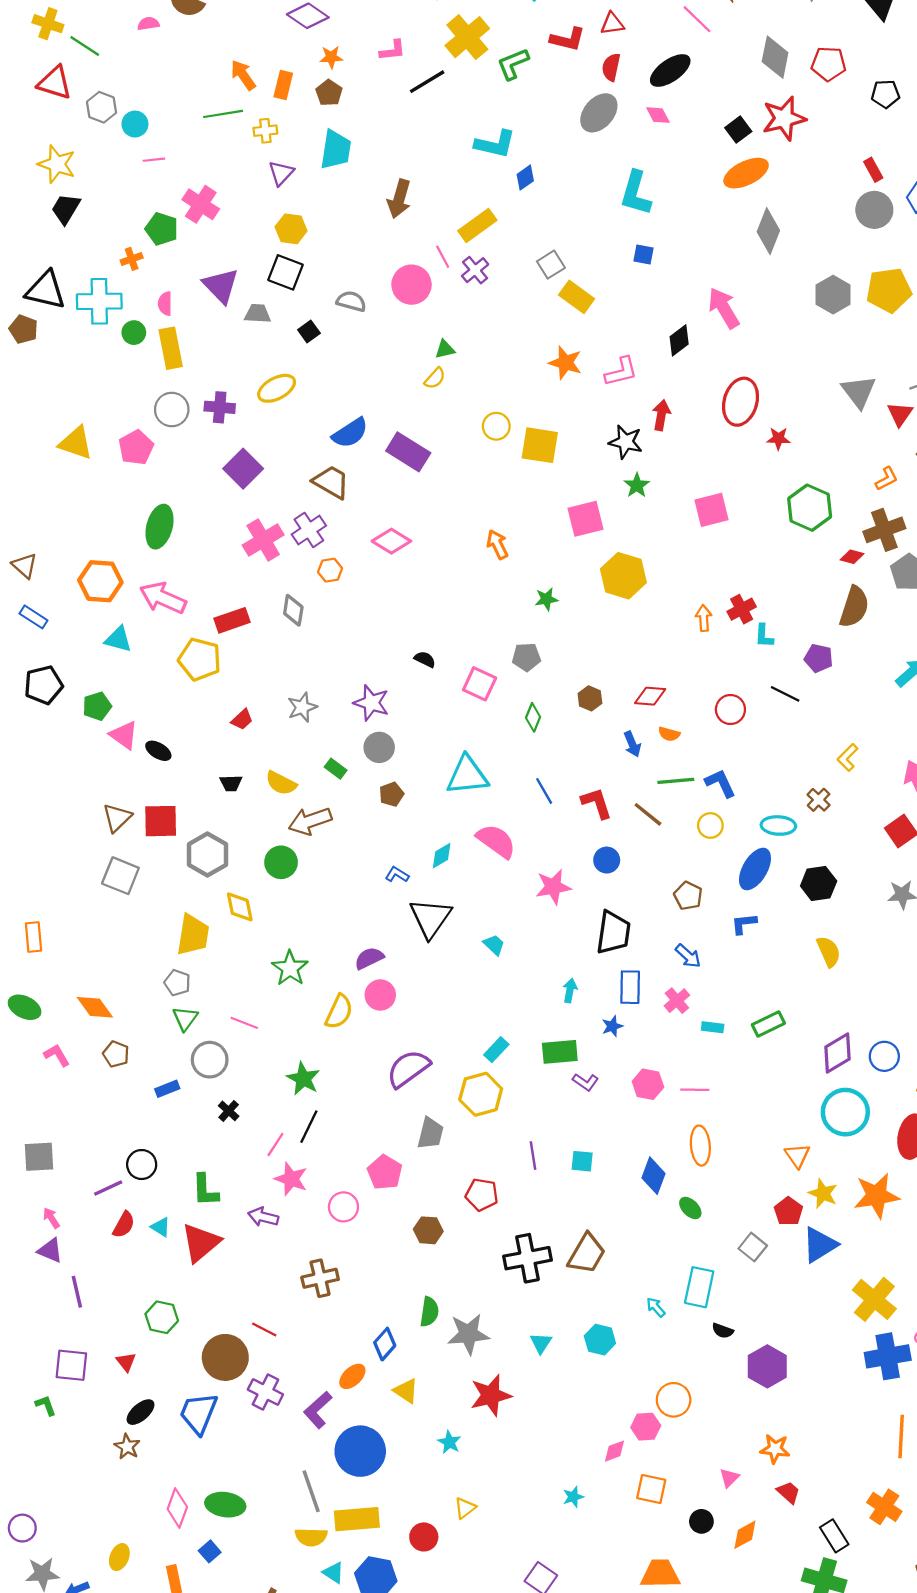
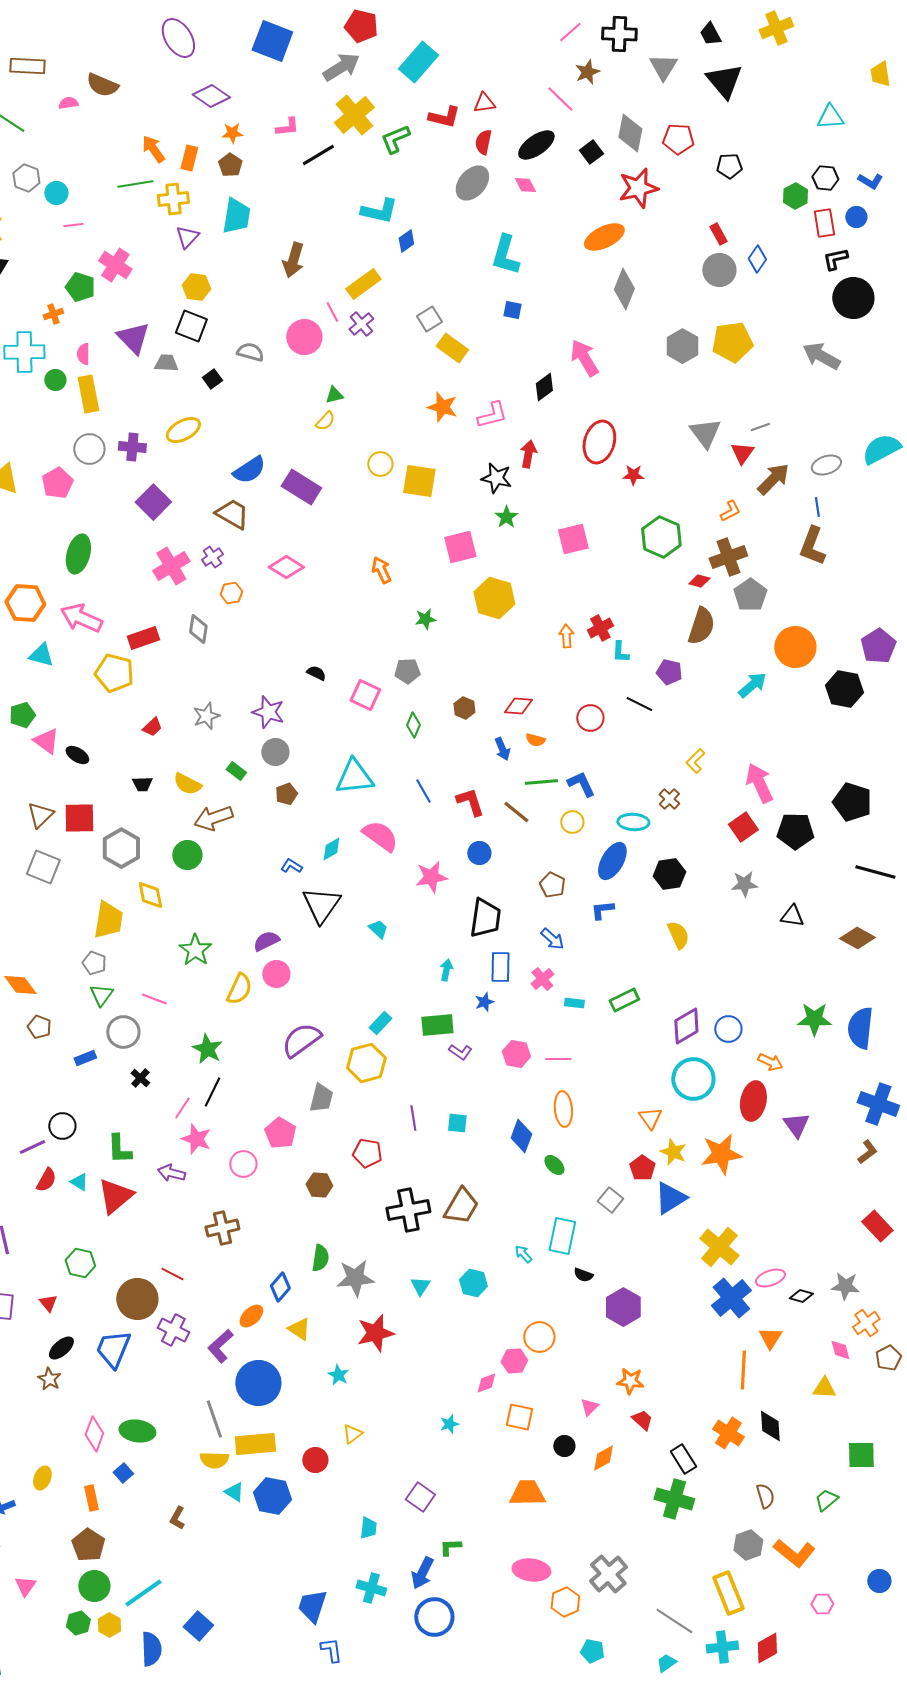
black square: (738, 130) -> (591, 152), moved
yellow cross: (265, 131) -> (173, 199), size x1.4
purple cross: (309, 530) -> (212, 557), size x0.7
blue cross: (888, 1356) -> (731, 1298), turned -30

